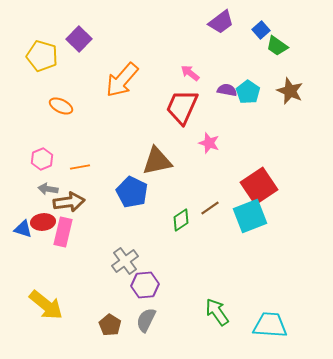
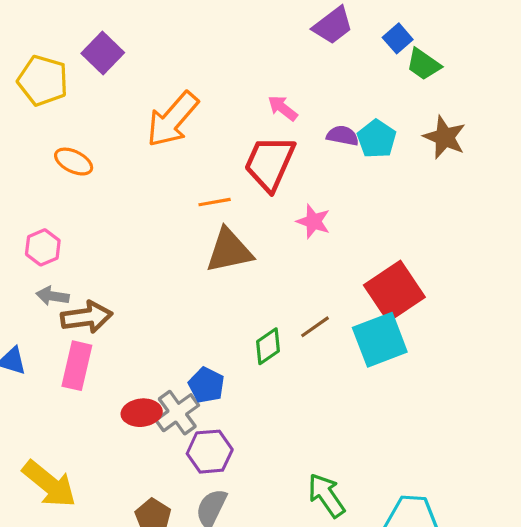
orange line: (80, 167) -> (215, 202), moved
blue pentagon: (132, 192) -> (206, 385), moved, size x0.7
red ellipse: (43, 222) -> (142, 413), moved

